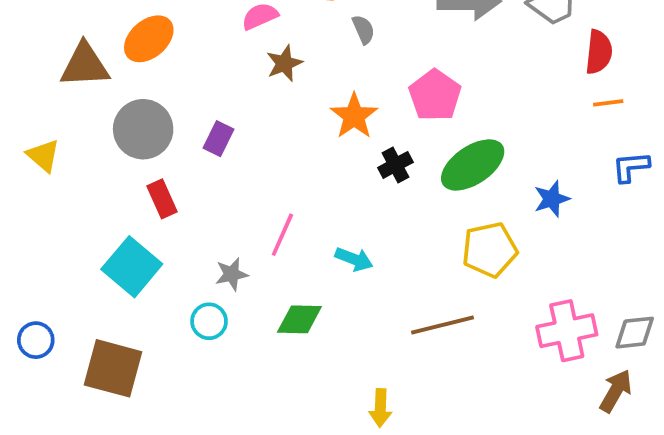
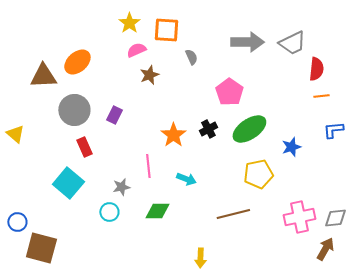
orange star: (354, 116) -> (173, 135), moved
yellow triangle: (43, 156) -> (15, 134), moved
pink line: (282, 235) -> (148, 166), turned -30
brown square: (113, 368) -> (41, 248), moved

